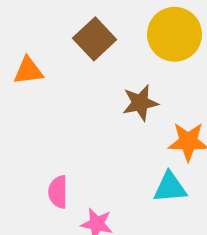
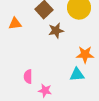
brown star: (140, 103) -> (56, 31), moved

